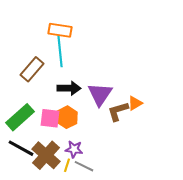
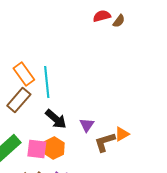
orange rectangle: (60, 30) -> (24, 74), moved, turned 45
black arrow: (69, 88) -> (56, 119), turned 40
purple triangle: (100, 94) -> (87, 125), size x0.6

